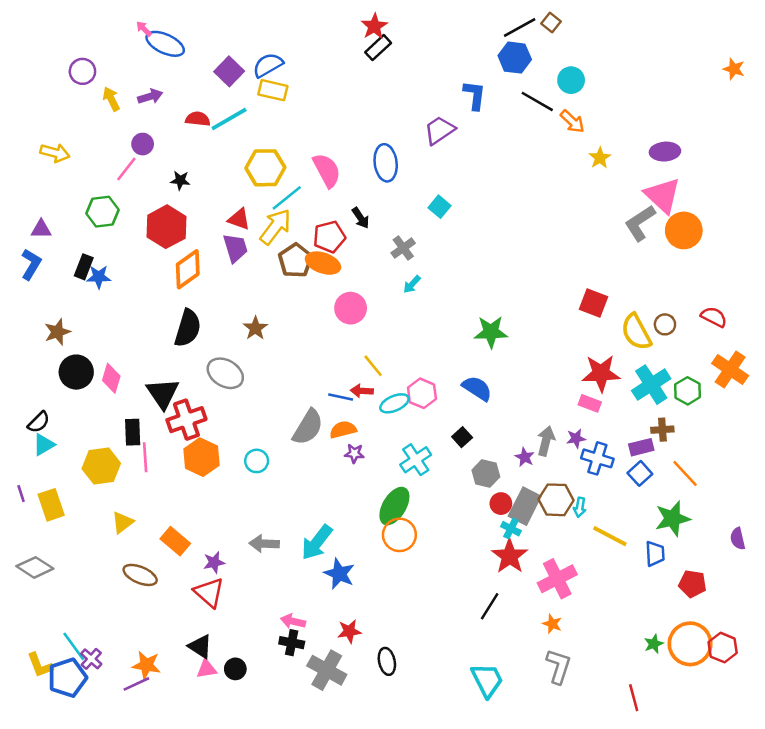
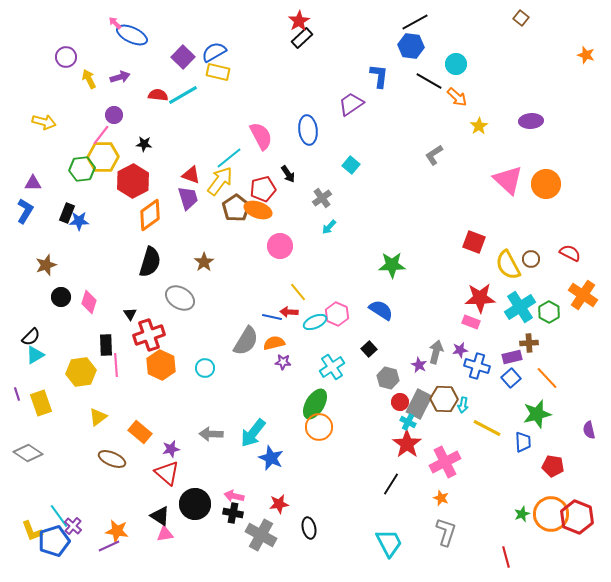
brown square: (551, 23) -> (521, 18), moved
yellow hexagon: (265, 168) -> (103, 157), moved
pink triangle: (662, 195) -> (508, 180), moved
gray L-shape: (640, 223) -> (434, 155), moved, size x0.7
black circle: (76, 372) -> (61, 297), size x0.7
black triangle: (163, 393) -> (130, 314), size x0.5
red hexagon: (723, 648) -> (577, 517), size x1.4
black circle: (235, 669) -> (195, 504), moved, size x1.8

